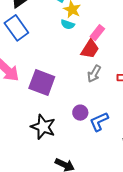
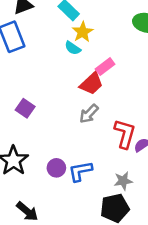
purple square: (42, 82) -> (25, 108), size x0.6
purple circle: (80, 113) -> (56, 168), moved

